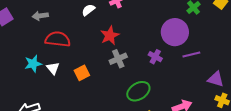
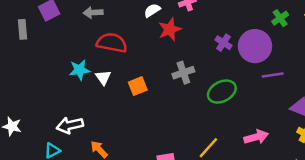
red star: (110, 36) -> (170, 29), moved
purple cross: (155, 57) -> (223, 43), moved
green ellipse: (138, 91) -> (222, 92), moved

